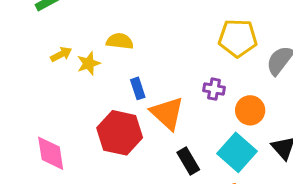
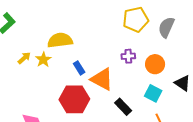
yellow semicircle: (120, 41) -> (60, 40), size x1.4
cyan square: (237, 152) -> (153, 93), size x0.7

